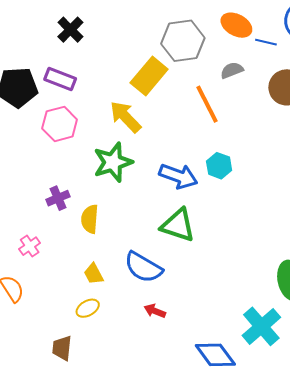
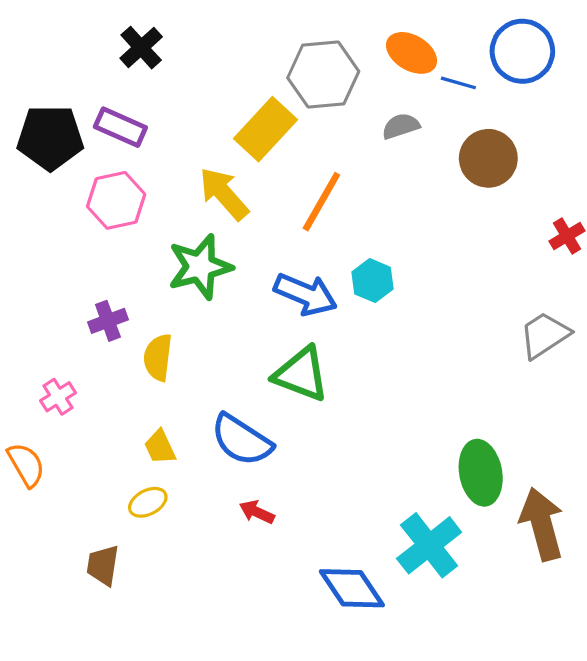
orange line: (207, 104) -> (321, 202), moved, turned 54

